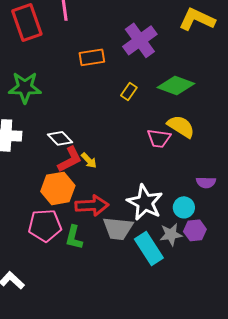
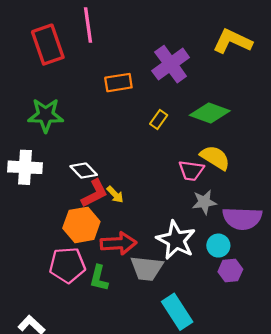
purple semicircle: (206, 182) -> (242, 218), size x1.8
gray star: (171, 234) -> (204, 202), moved
cyan rectangle: (149, 248) -> (177, 312), moved

